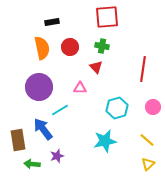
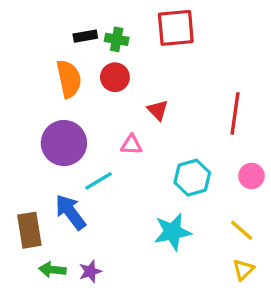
green cross: (102, 46) -> (117, 39), moved
purple star: (57, 156) -> (90, 271), moved

